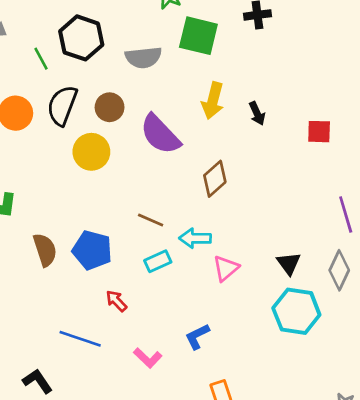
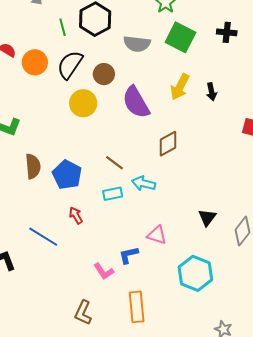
black arrow: (257, 113) -> (211, 92), moved
pink triangle: (226, 268) -> (157, 235), moved, turned 45
cyan hexagon: (296, 311) -> (195, 273), moved
pink L-shape: (148, 358) -> (104, 271), moved

